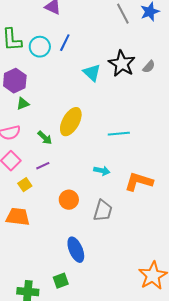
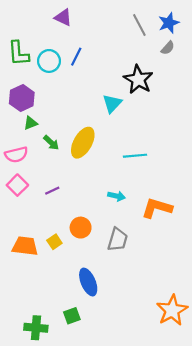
gray semicircle: (149, 67) -> (168, 48), moved
cyan triangle: (92, 73) -> (112, 103), moved, turned 30
green arrow: (45, 138) -> (51, 143), moved
yellow square: (25, 185) -> (54, 242), moved

